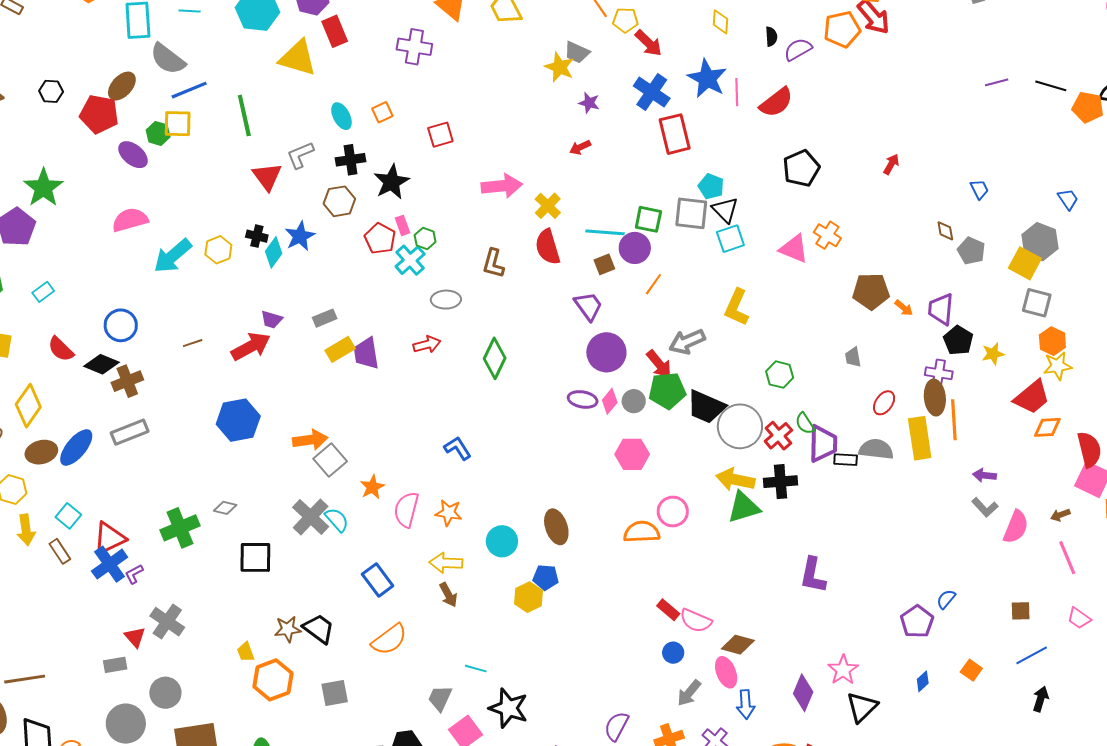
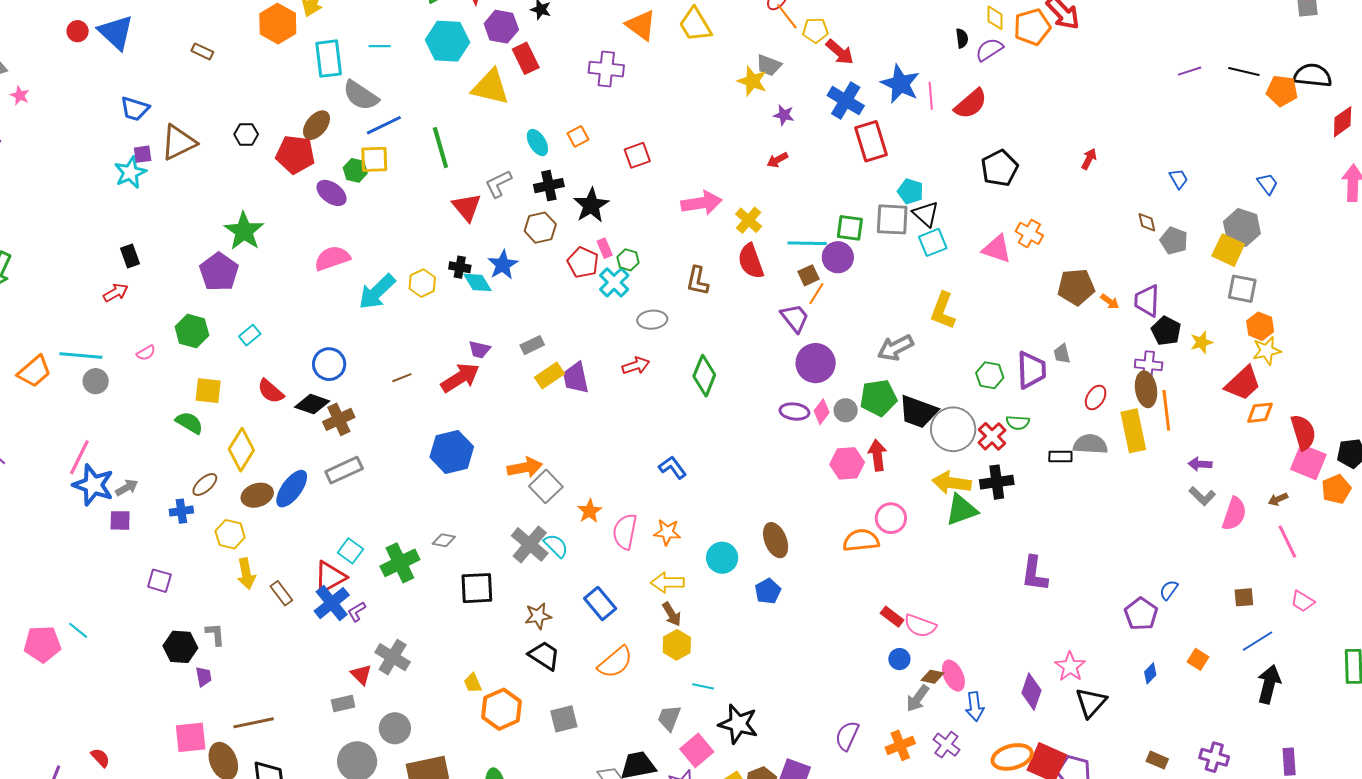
yellow diamond: (721, 22) -> (995, 18), moved
cyan diamond: (274, 252) -> (477, 282), turned -64
orange line: (653, 284) -> (816, 294), moved
red arrow: (659, 364) -> (877, 455), moved, turned -144
green semicircle: (805, 423) -> (1018, 423), turned -50
purple trapezoid: (823, 444) -> (1031, 370), moved
cyan square: (68, 516) -> (350, 551), moved
blue pentagon: (546, 577) -> (768, 591), turned -30
yellow hexagon: (528, 597) -> (677, 645), moved
brown star: (288, 629) -> (538, 616), moved
brown diamond: (738, 645) -> (932, 677), moved, size x0.7
black arrow: (1041, 699) -> (1269, 684), size x1.5

